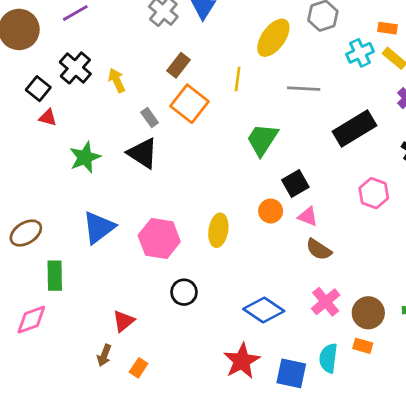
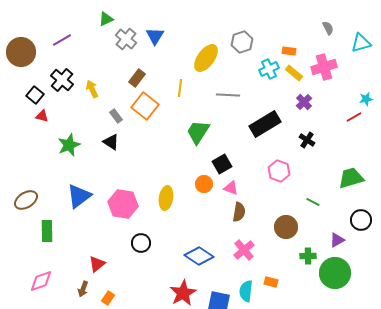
black triangle: (143, 153) -> (111, 142), size x0.7
brown semicircle: (319, 250) -> (239, 212), turned -114
brown circle: (368, 313) -> (286, 227), moved
pink diamond: (31, 320) -> (41, 281), moved

